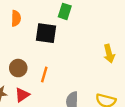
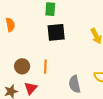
black square: (46, 33) -> (56, 32), moved

